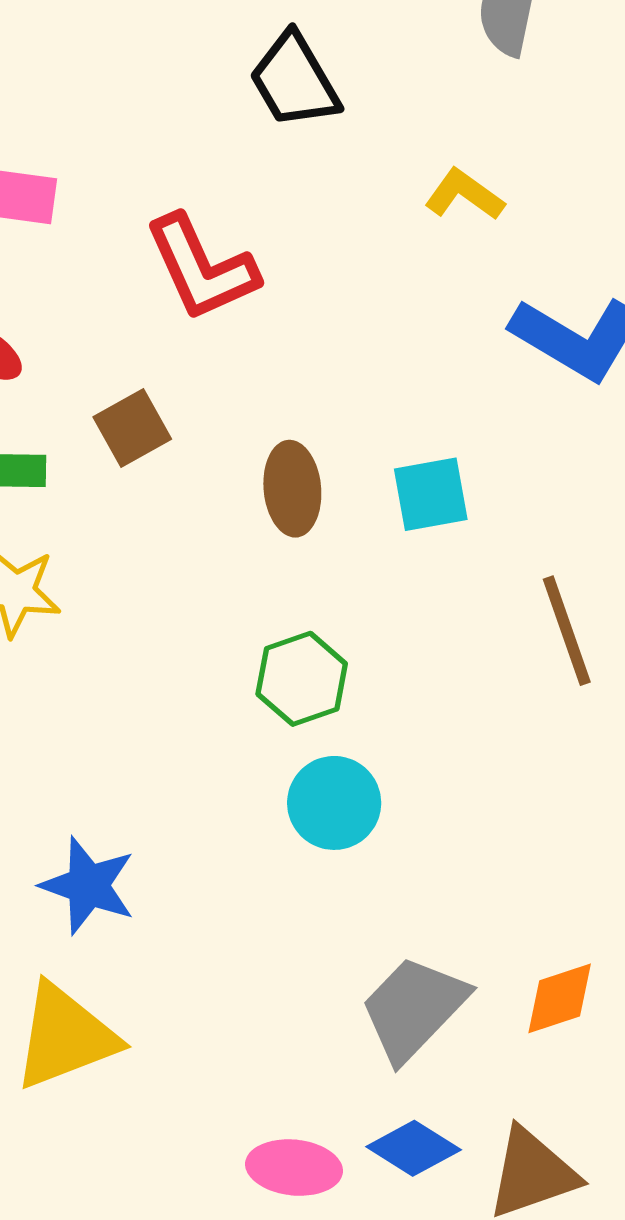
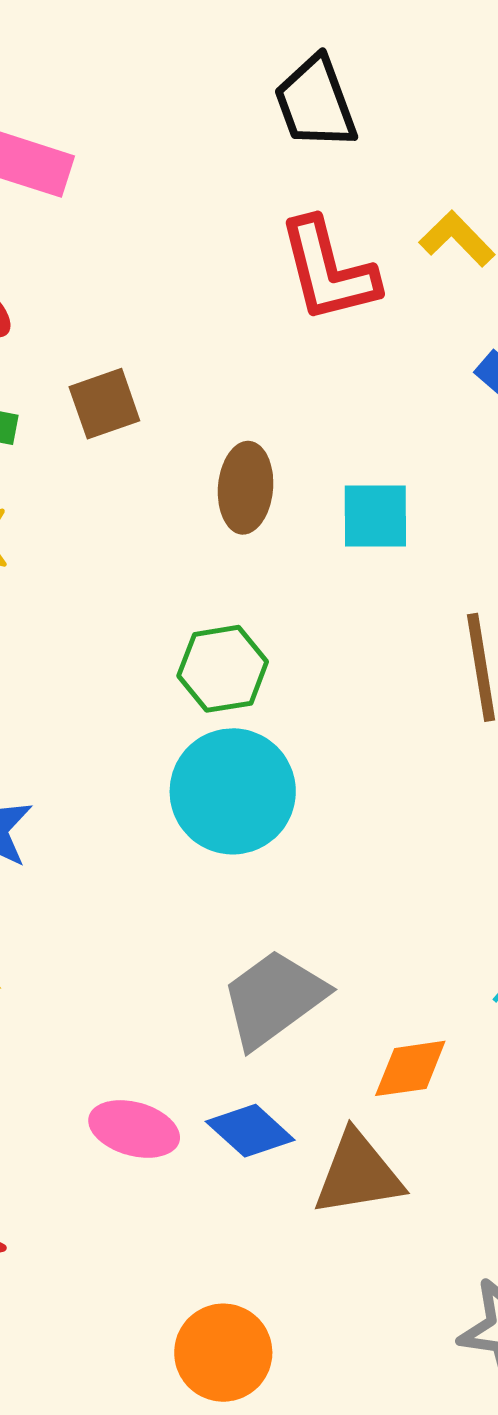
red L-shape: (201, 268) -> (328, 270), moved
cyan circle: (334, 803) -> (233, 791), size x1.4
orange diamond: (560, 998) -> (410, 1068), moved

